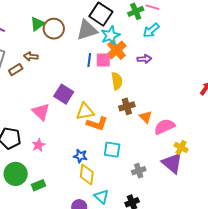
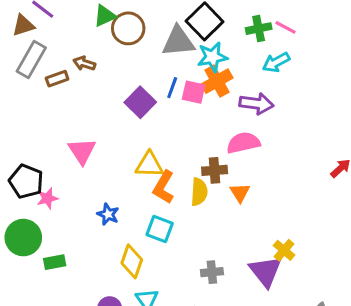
purple arrow: (144, 59) -> (256, 104), size x1.5
yellow semicircle: (117, 81) -> (199, 192), moved
purple square: (64, 94) -> (140, 102), moved
orange L-shape: (97, 124) -> (164, 187), turned 90
pink semicircle: (164, 127) -> (243, 143), moved
pink star: (38, 145) -> (47, 198), moved
cyan square: (112, 150) -> (160, 229), moved
blue star: (80, 156) -> (108, 214), moved

